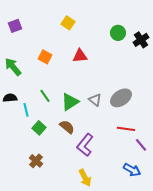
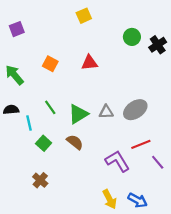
yellow square: (68, 23) -> (84, 16), moved, turned 32
gray triangle: (95, 100) -> (106, 112), turned -40
red line: (126, 129) -> (141, 144), turned -30
purple L-shape: (85, 145) -> (117, 161), moved, turned 110
blue arrow: (132, 170) -> (138, 200), moved
yellow arrow: (85, 178) -> (110, 199), moved

